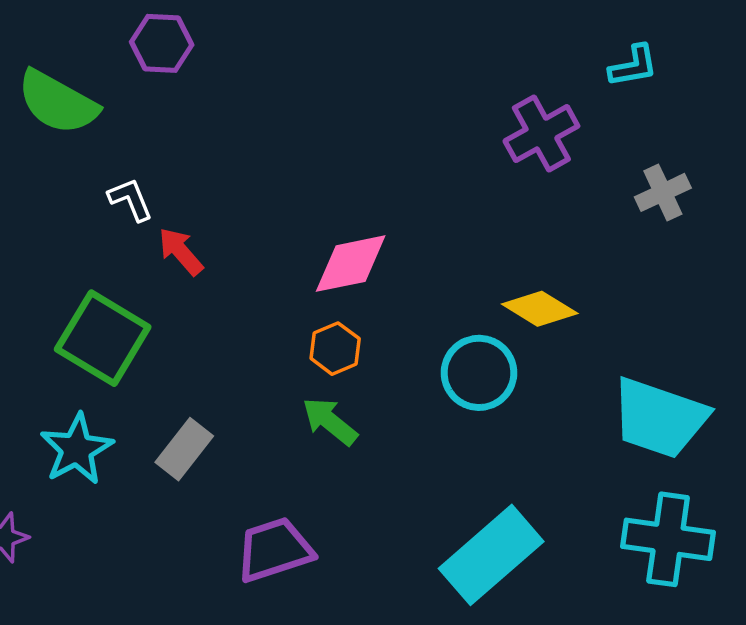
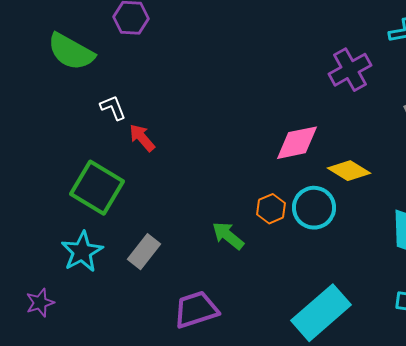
pink diamond: (351, 264) -> (297, 143), moved
orange hexagon: (335, 349) -> (271, 209), moved

